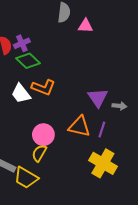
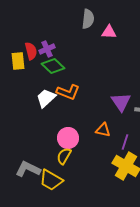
white trapezoid: (21, 94) -> (46, 98), turned 85
orange triangle: (79, 126) -> (103, 130), size x0.7
purple line: (102, 130) -> (125, 142), moved

